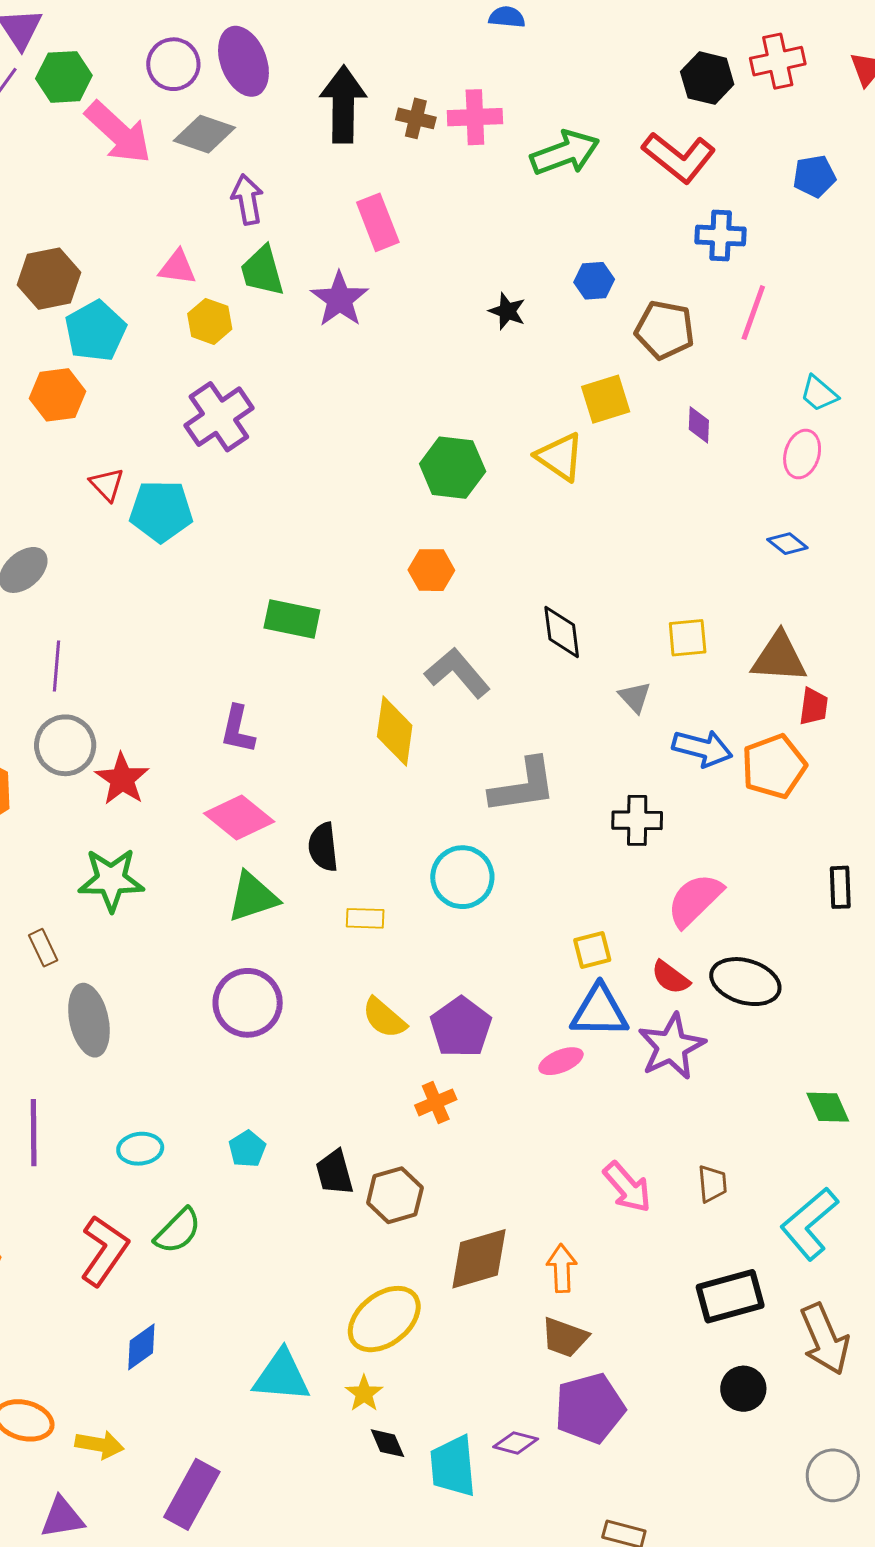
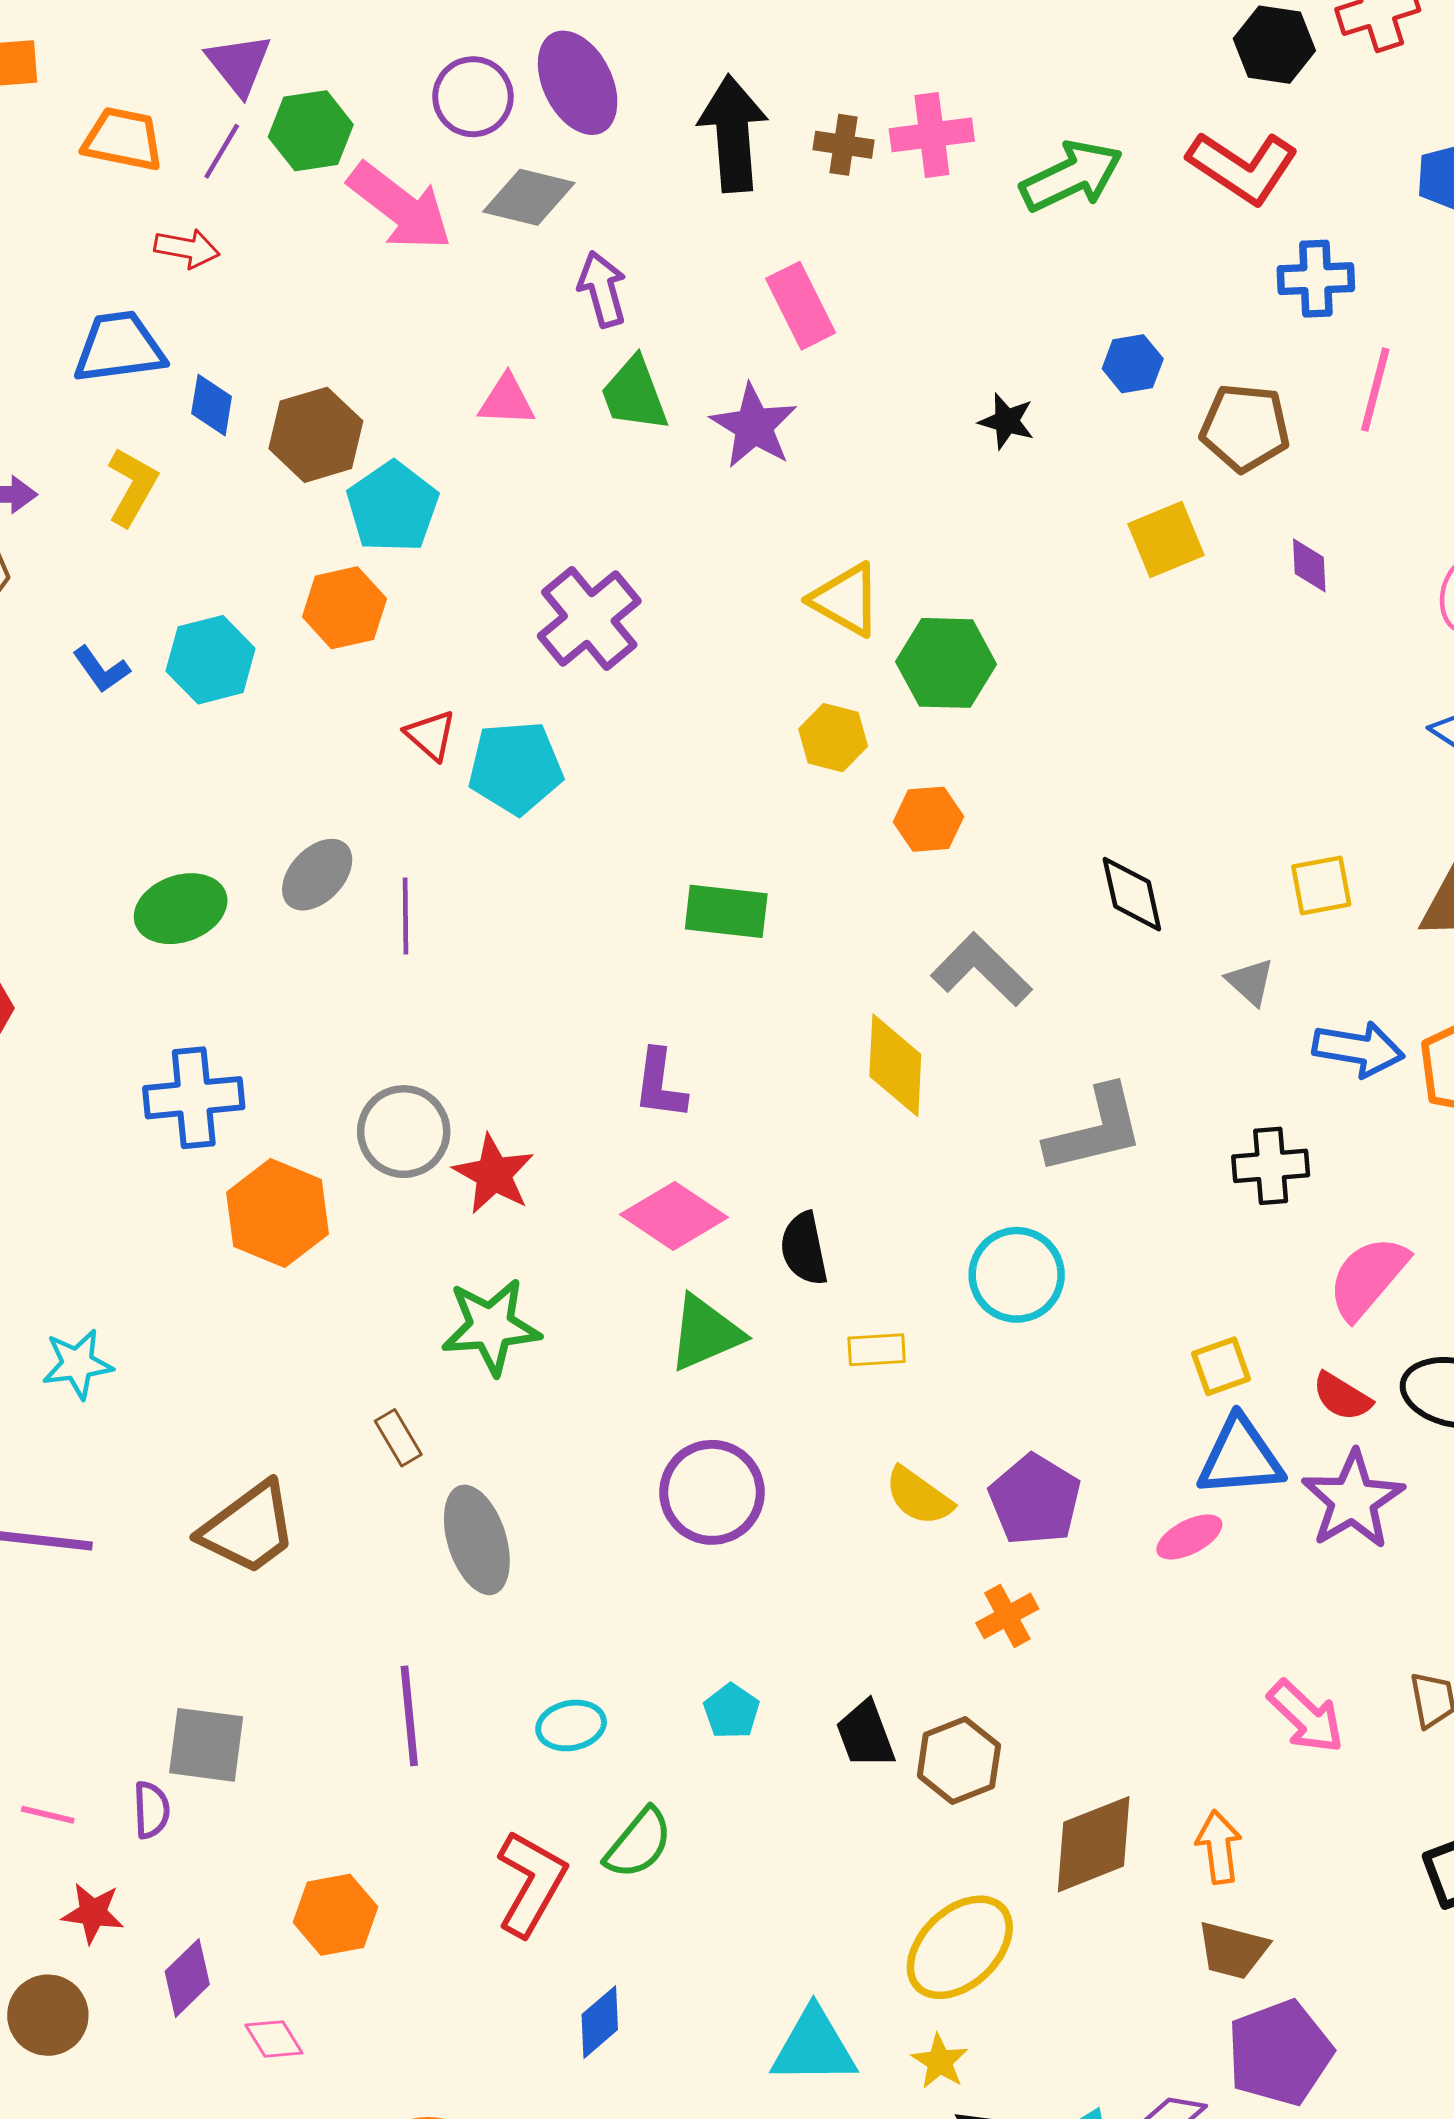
yellow hexagon: (210, 321) -> (833, 738), moved
yellow triangle: (560, 457) -> (846, 600), moved
purple line: (56, 666) -> (406, 916), moved

